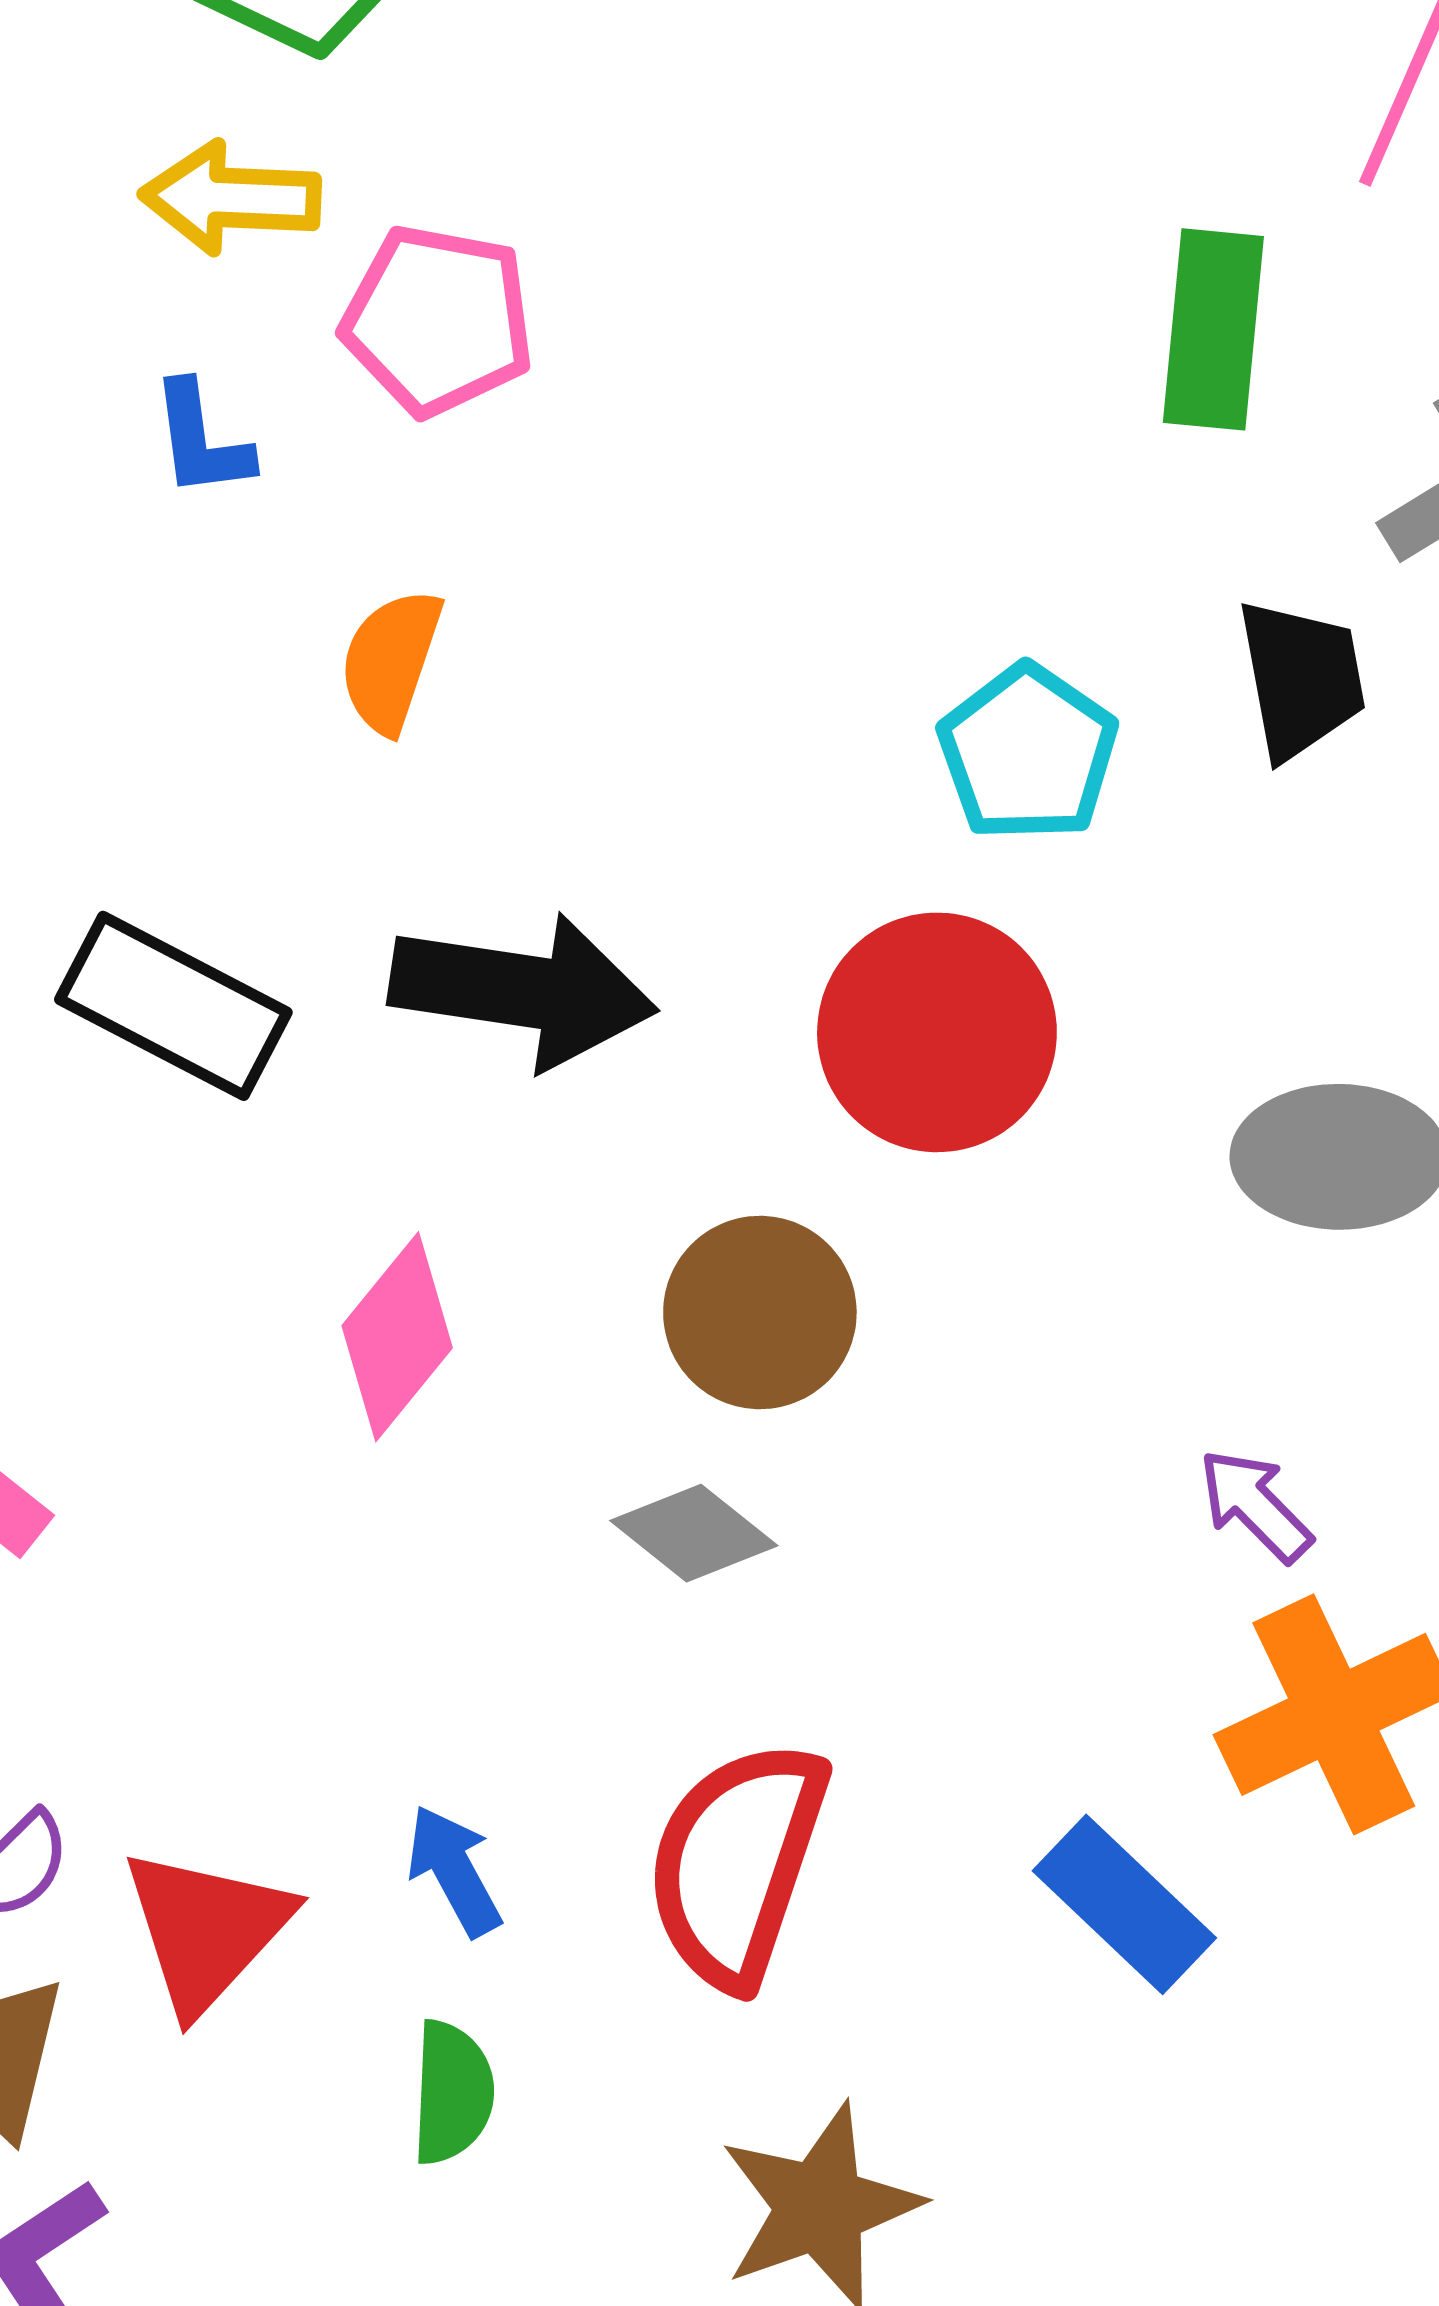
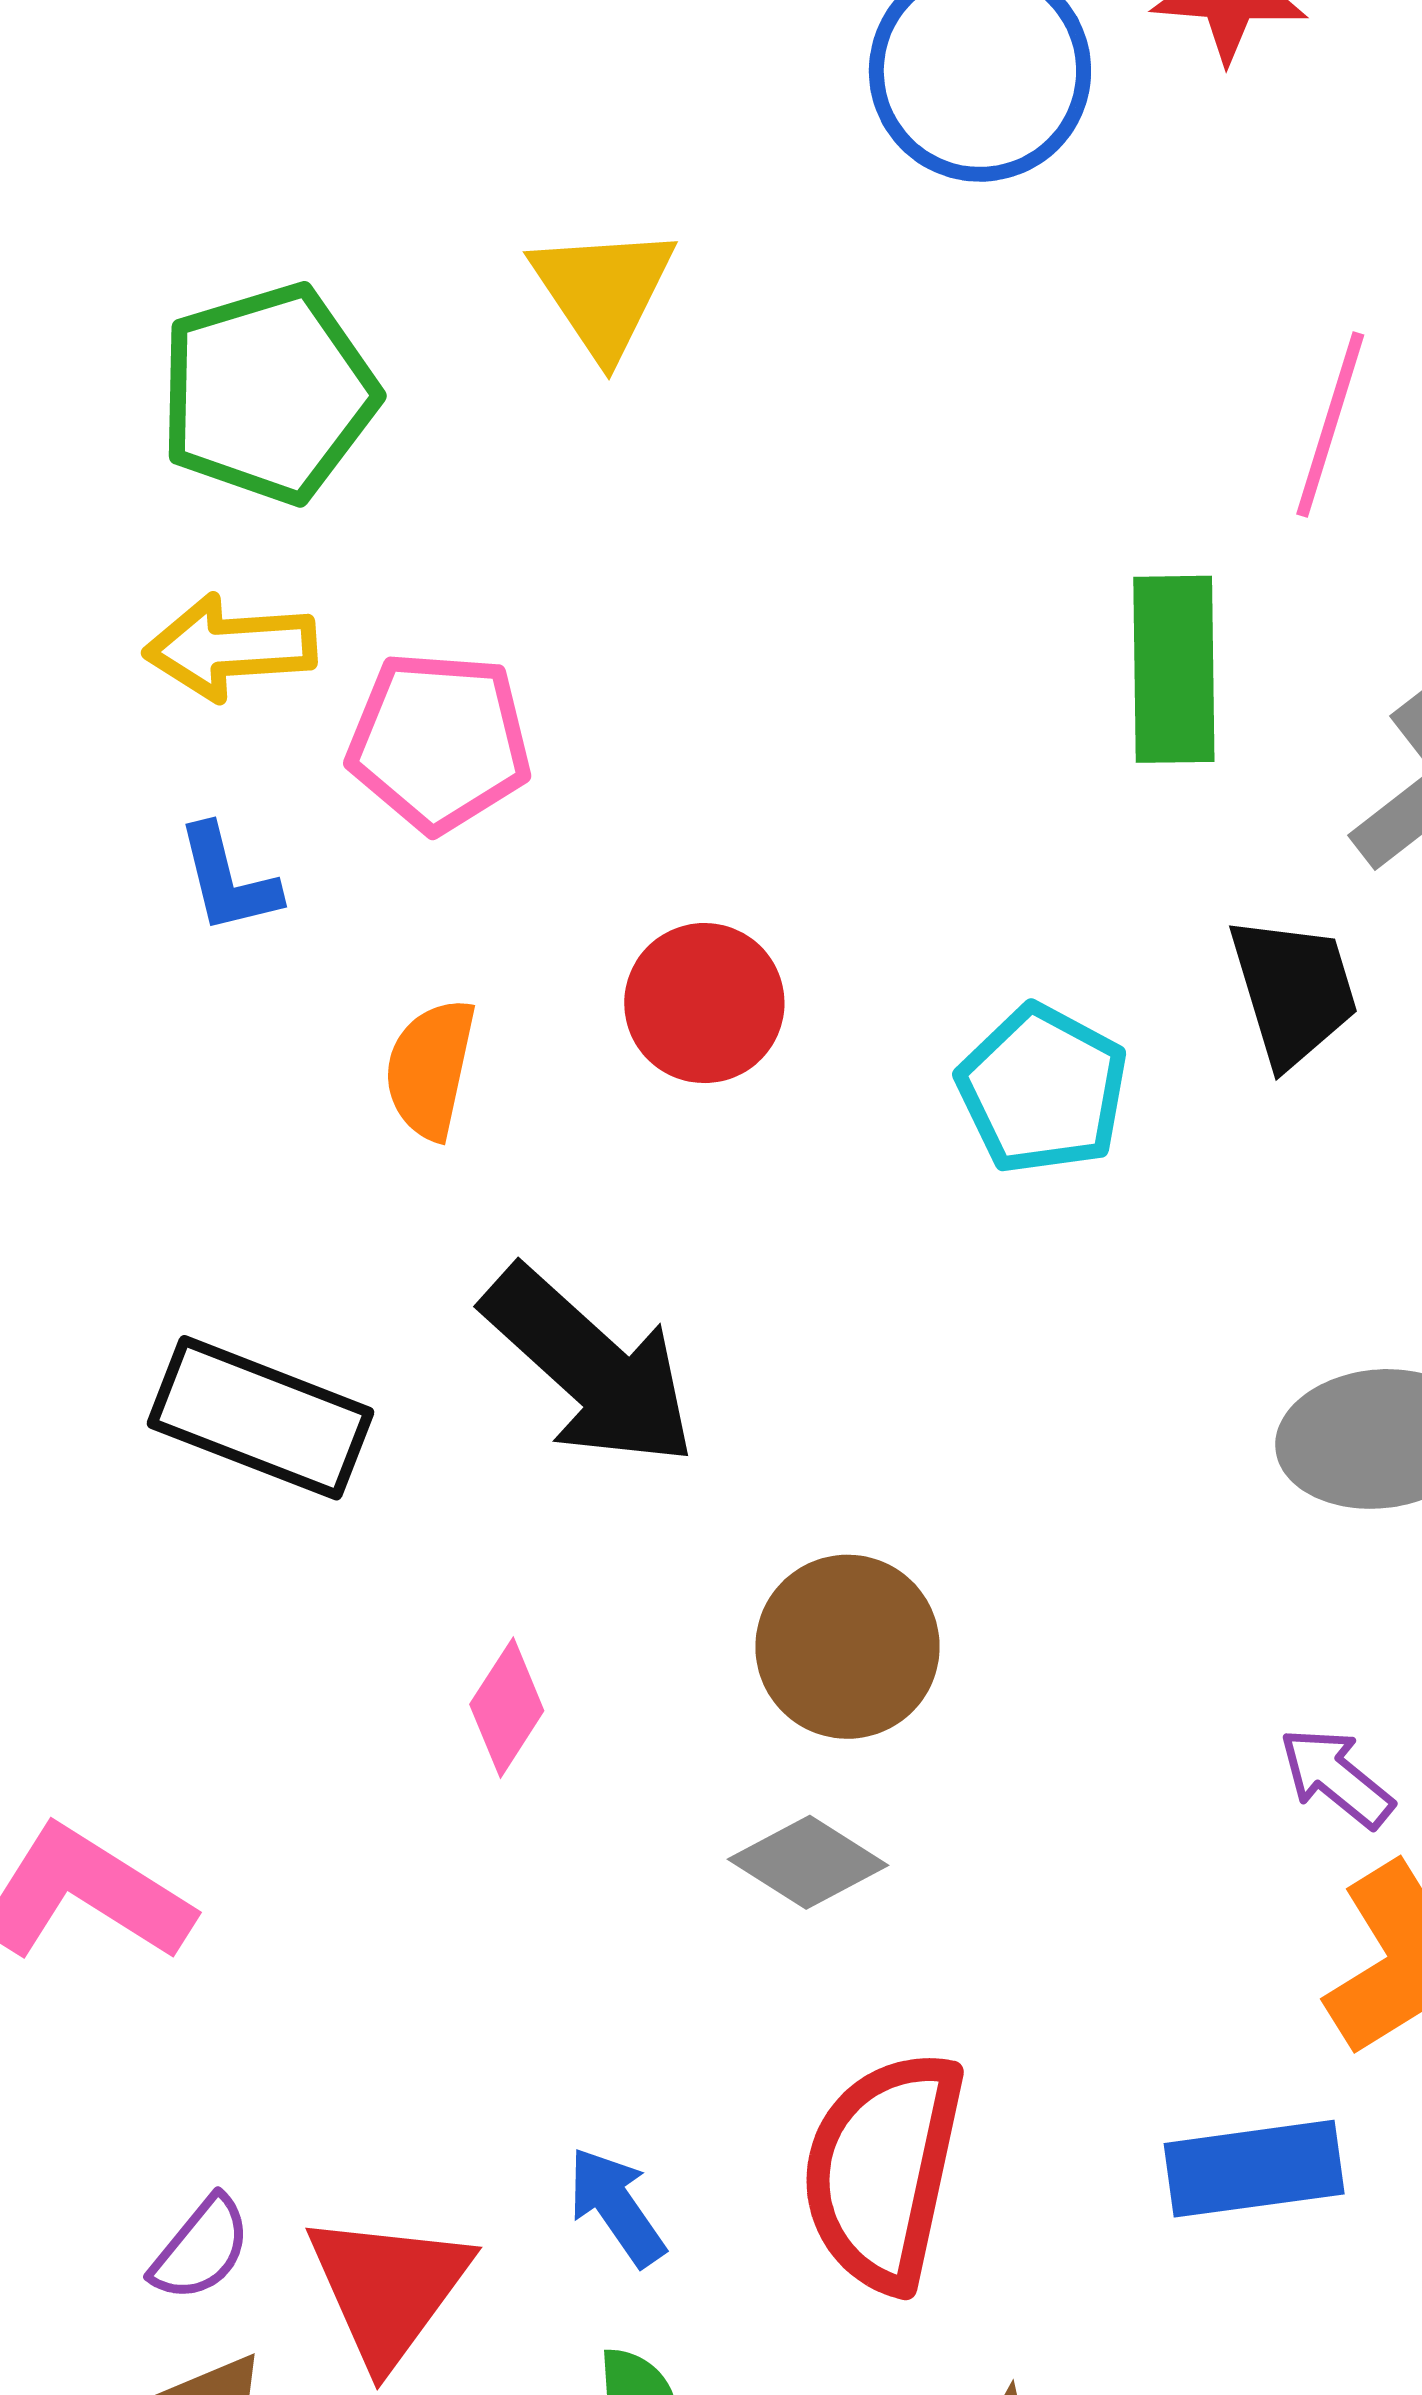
black arrow: (523, 991) -> (590, 1367), turned 40
red circle: (937, 1032) -> (704, 1003), moved, size x0.7
pink diamond: (397, 1337) -> (507, 1708), size x0.7
blue rectangle: (1124, 1904) -> (1254, 2169), turned -45

